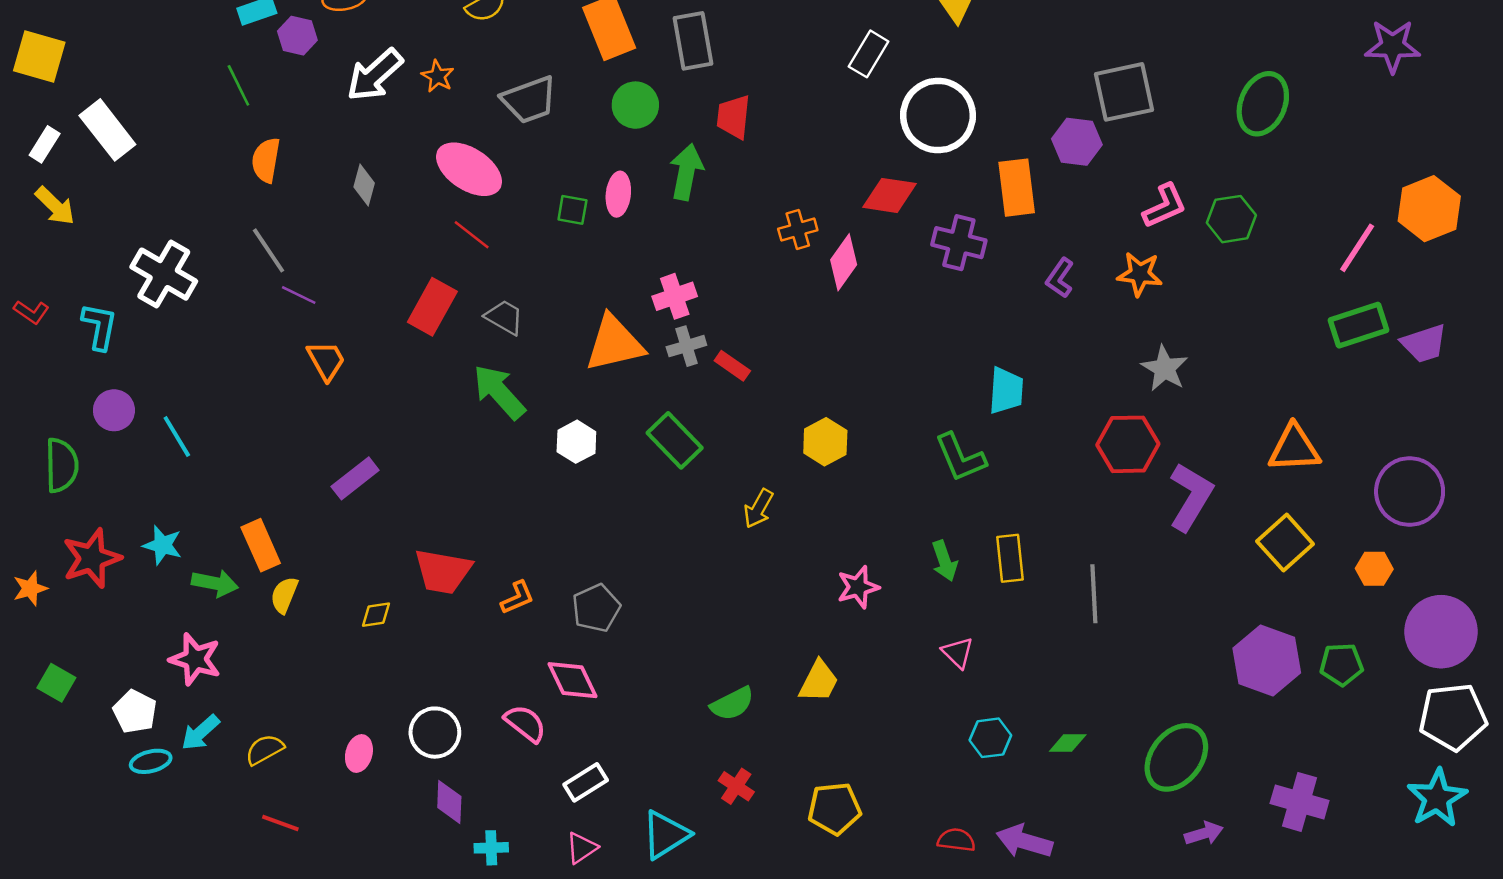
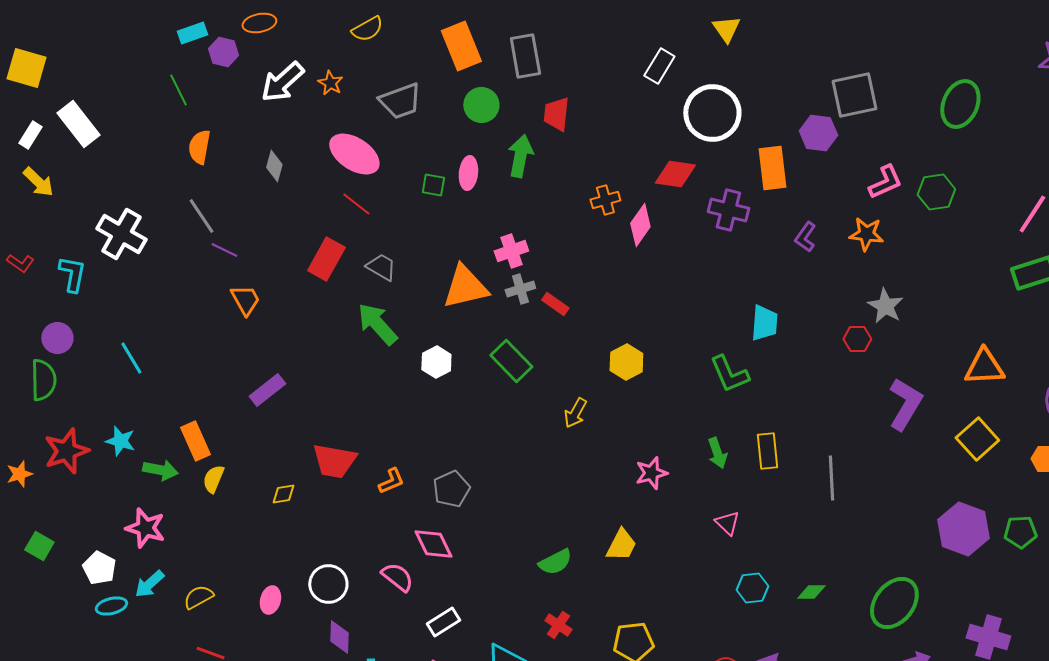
purple circle: (114, 410) -> (57, 338), moved
red hexagon: (1128, 444) -> (857, 339), moved, size x0.6

